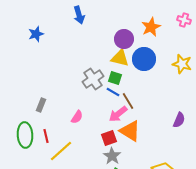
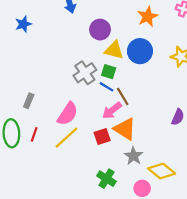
purple circle: (124, 39) -> (100, 30), moved
pink semicircle: (77, 117) -> (68, 114), size x1.6
red line: (46, 136) -> (34, 134), turned 32
yellow line: (61, 151) -> (67, 138), moved
gray star: (112, 156) -> (133, 156), moved

